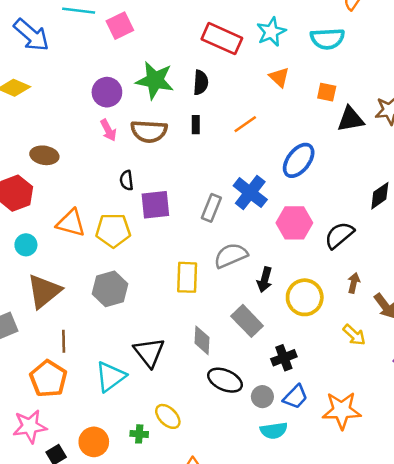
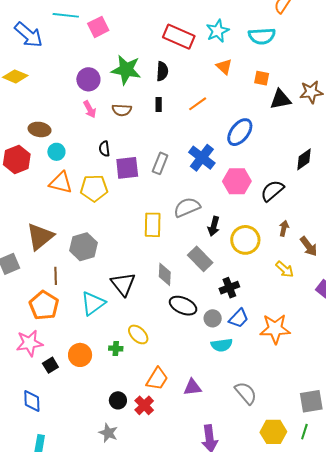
brown semicircle: (149, 131) -> (122, 110), size x0.7
gray rectangle: (211, 208) -> (160, 163), moved
cyan circle: (26, 245) -> (56, 152), moved
gray hexagon: (110, 289) -> (83, 247), moved

